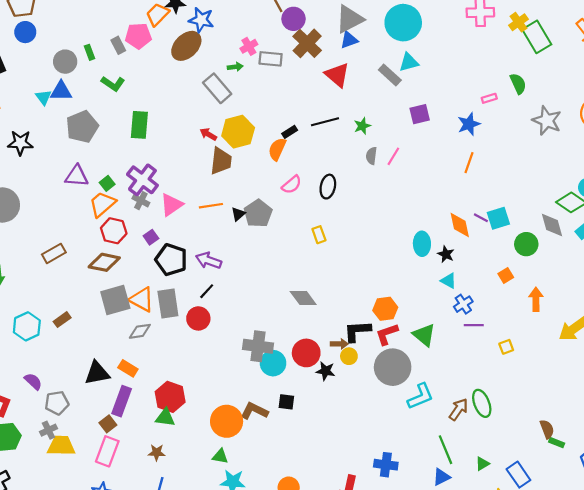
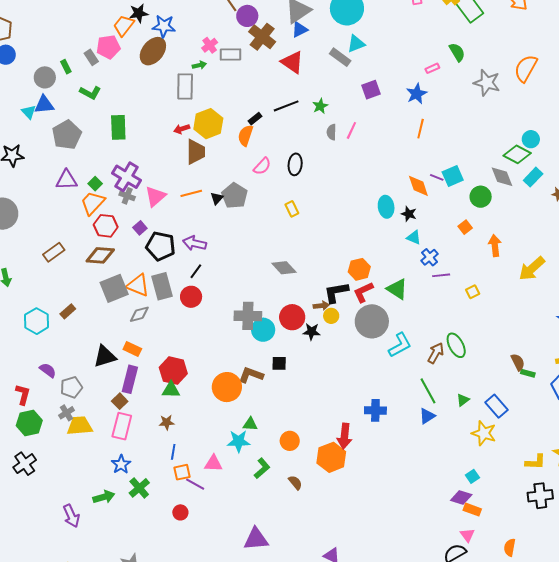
gray rectangle: (217, 88) -> (185, 87), turned 48
red arrow: (208, 134) -> (182, 129), turned -42
green triangle: (220, 456) -> (250, 424), moved

